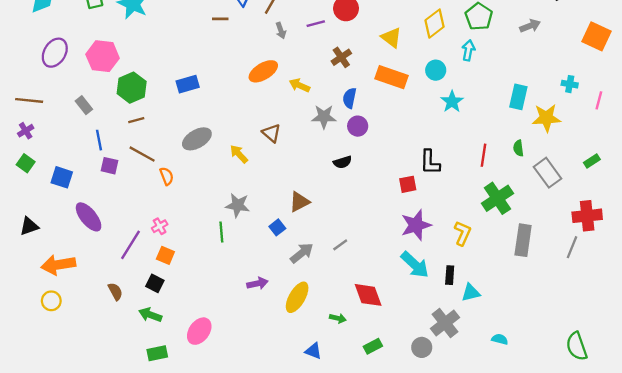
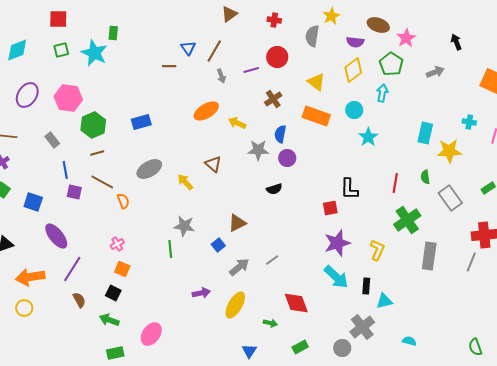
purple line: (130, 245) -> (72, 269), moved
green semicircle: (577, 346) -> (475, 347), size x0.7
blue triangle: (313, 351) -> (249, 351), turned 42

